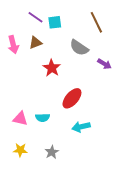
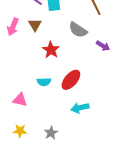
brown triangle: (35, 43) -> (35, 25), turned -40
pink arrow: (13, 45) -> (13, 27), turned 36
cyan semicircle: (43, 118) -> (44, 82), moved

